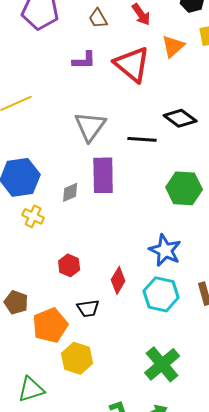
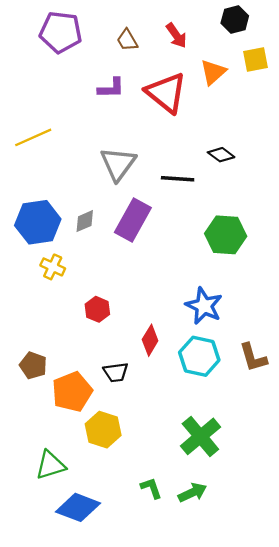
black diamond: (180, 118) -> (221, 155), size x0.7
purple rectangle: (103, 175) -> (133, 220), turned 30
gray diamond: (70, 192) -> (85, 221), moved
red hexagon: (69, 265) -> (97, 309), moved

